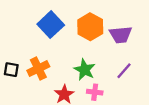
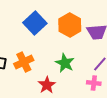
pink cross: (95, 92) -> (94, 83), moved

